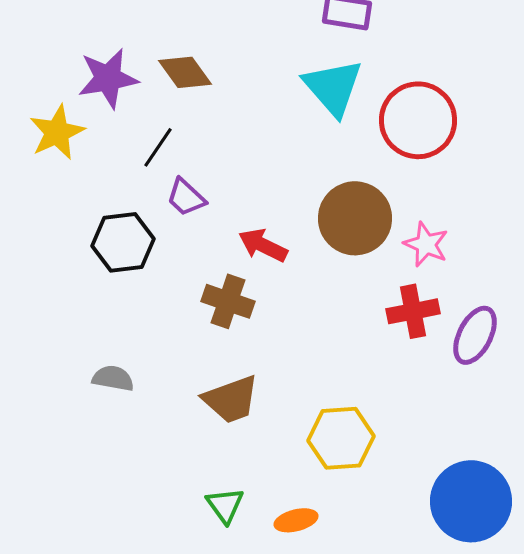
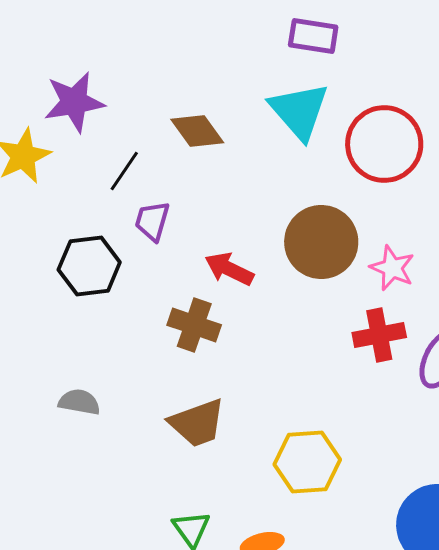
brown diamond: (185, 72) -> (197, 131), moved
purple trapezoid: (186, 197) -> (152, 221), turned 63

